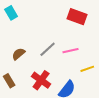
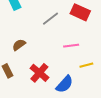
gray line: (48, 49) -> (50, 19), moved

